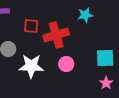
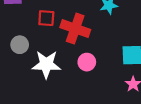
red cross: (56, 35) -> (75, 29), turned 35

